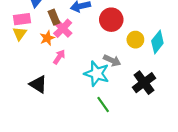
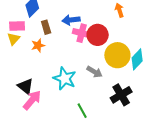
pink cross: (63, 28) -> (82, 33), moved, turned -36
yellow circle: (135, 40) -> (117, 55), size x1.6
pink arrow: (59, 57) -> (32, 100), moved, size x1.5
cyan star: (97, 74) -> (65, 79), moved

